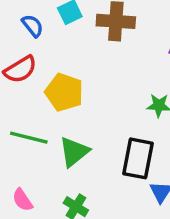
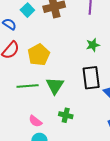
yellow pentagon: (64, 92) -> (39, 55), turned -30

